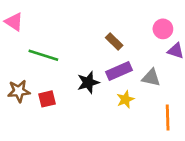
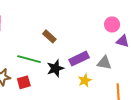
brown rectangle: (114, 41) -> (49, 36), moved
green line: (43, 55) -> (29, 59), moved

